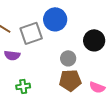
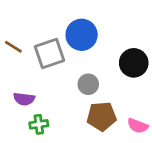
purple semicircle: (12, 55) -> (24, 99), moved
gray circle: (68, 58) -> (88, 84), moved

